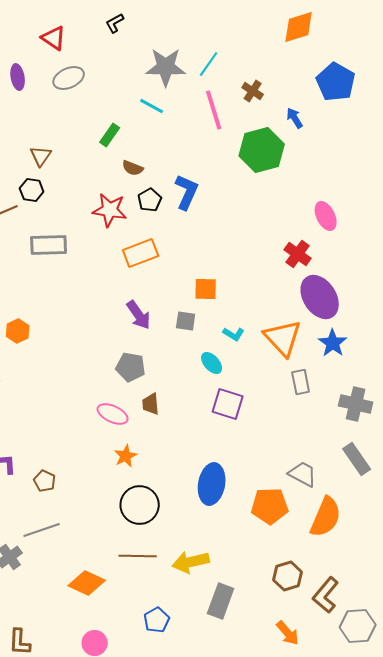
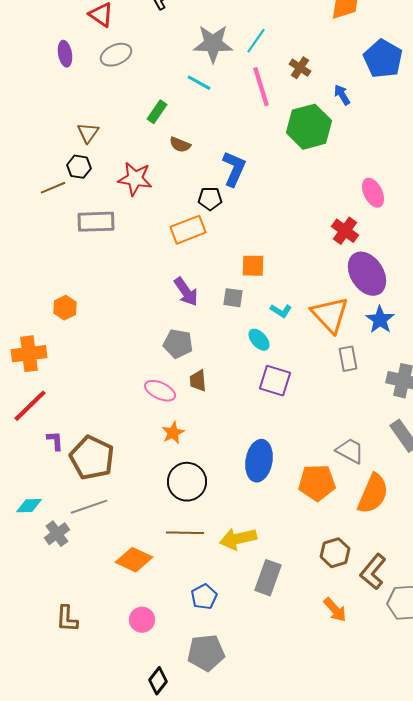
black pentagon: (150, 200) -> (210, 199), moved, turned 30
red star: (110, 210) -> (135, 179), moved
brown pentagon: (45, 481) -> (92, 458), size x2.0

